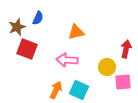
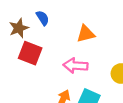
blue semicircle: (38, 18) -> (43, 18), turned -56

